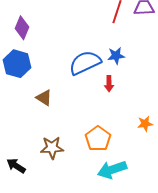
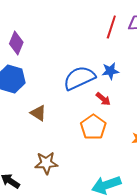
red arrow: (109, 84) -> (103, 99), turned -49
orange pentagon: (98, 139) -> (93, 127), moved

